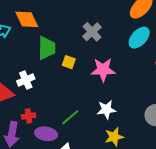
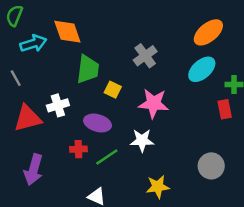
white star: (106, 110) -> (142, 140), moved
red cross: (29, 116) -> (78, 149), moved
purple ellipse: (46, 134) -> (98, 123), moved

